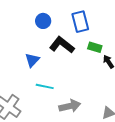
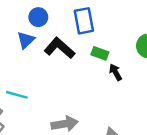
blue triangle: (32, 60) -> (26, 40), moved
cyan line: (45, 86) -> (17, 95), moved

